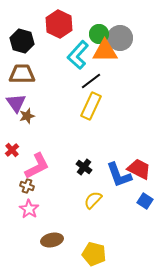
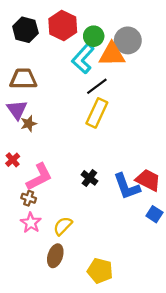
green circle: (99, 34) -> (94, 36), moved
black hexagon: (22, 41) -> (25, 30), moved
yellow semicircle: (93, 200) -> (63, 226), moved
brown ellipse: (52, 240) -> (55, 256), turned -60

